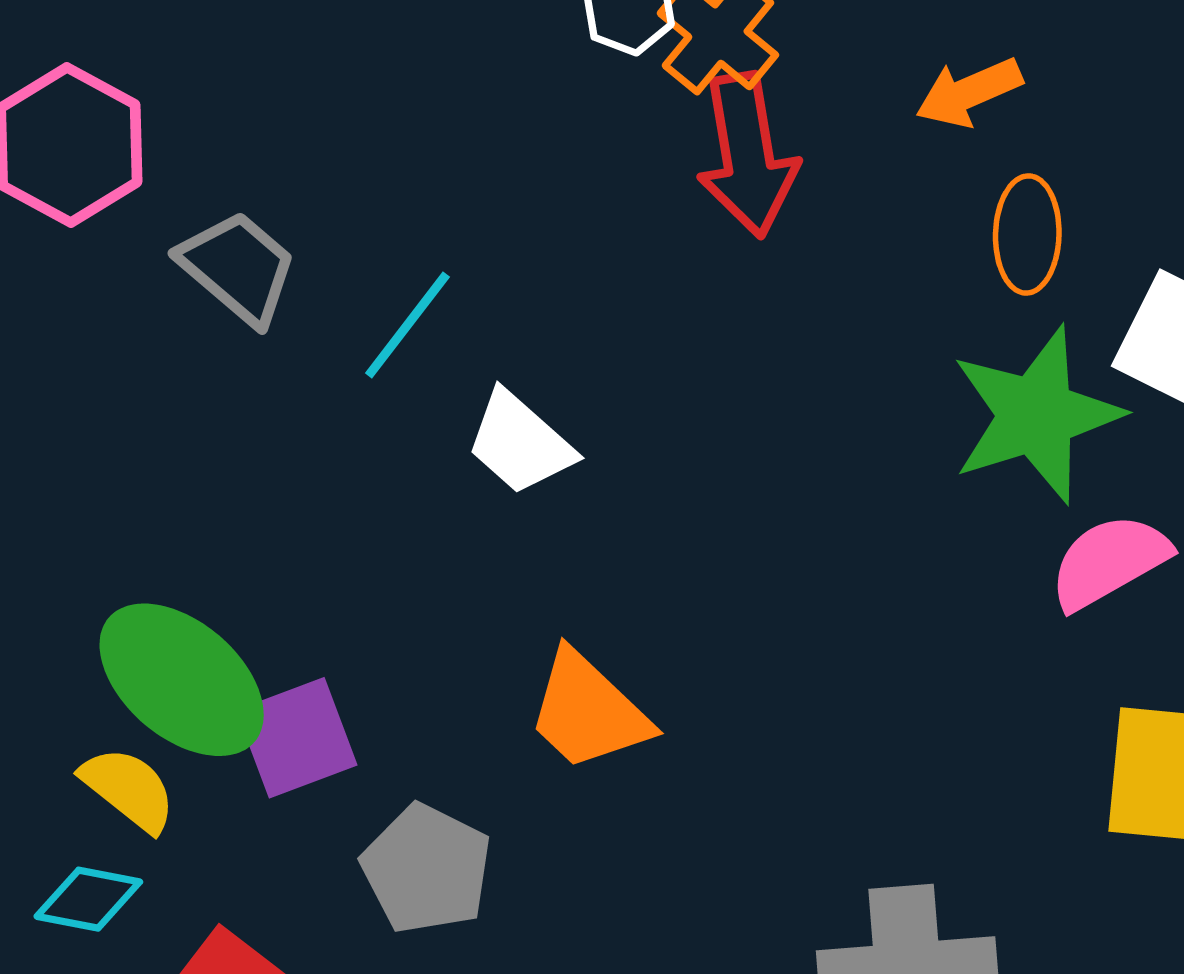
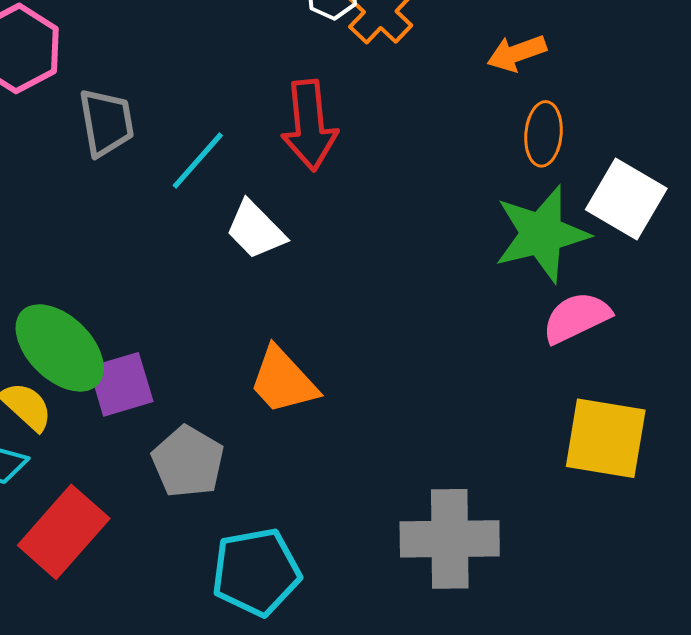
red arrow: (747, 155) -> (309, 125), moved
gray trapezoid: (238, 268) -> (106, 122), turned 36

